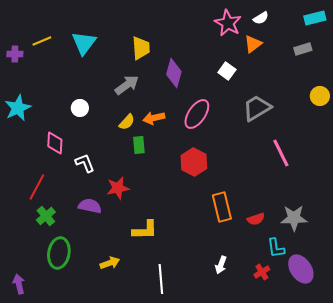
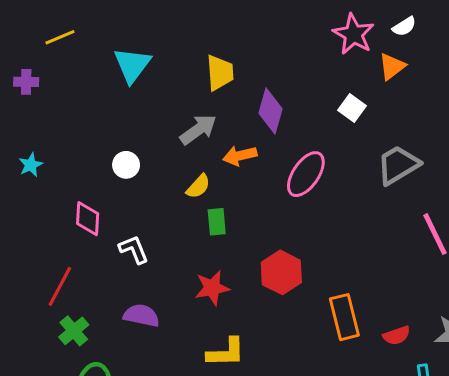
yellow line: (42, 41) -> (60, 37), moved
cyan star: (18, 108) -> (31, 165), size x0.6
orange arrow: (154, 118) -> (240, 156), moved
red hexagon: (194, 162) -> (281, 272), moved
red star: (118, 188) -> (212, 288), moved

